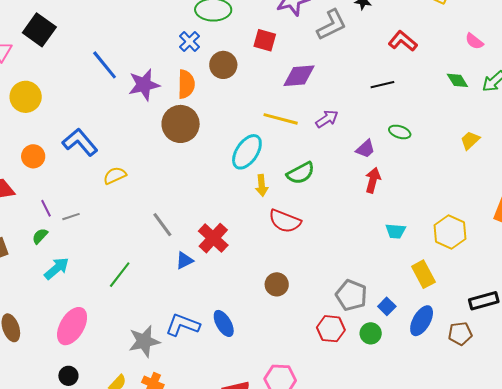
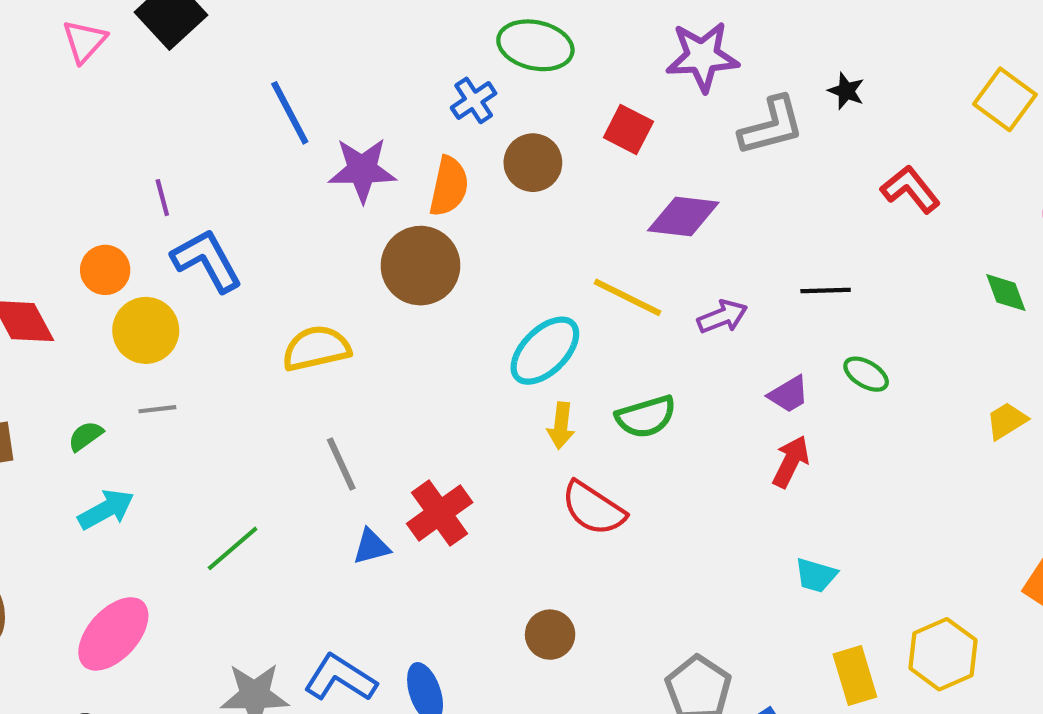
black line: (382, 85) -> (826, 291), moved
yellow circle: (26, 97) -> (146, 330), moved
yellow semicircle: (115, 176) -> (316, 348), moved, size x1.4
purple line: (46, 208) -> (162, 198), moved
yellow hexagon: (450, 232) -> (943, 654), moved

